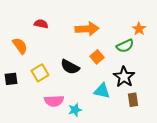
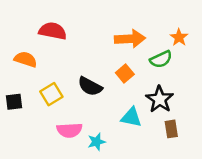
red semicircle: (41, 24) -> (53, 31), size x1.5
orange arrow: (87, 29) -> (130, 39), moved
orange semicircle: (20, 46) -> (26, 59), turned -36

